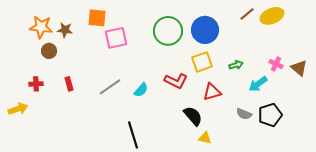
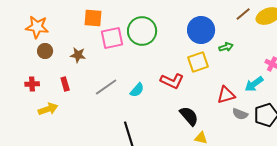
brown star: (65, 30) -> (78, 55), moved
green circle: (168, 31) -> (142, 31), moved
green arrow: (236, 65) -> (226, 47), moved
red triangle: (212, 92) -> (226, 95), moved
yellow arrow: (18, 109) -> (48, 109), moved

